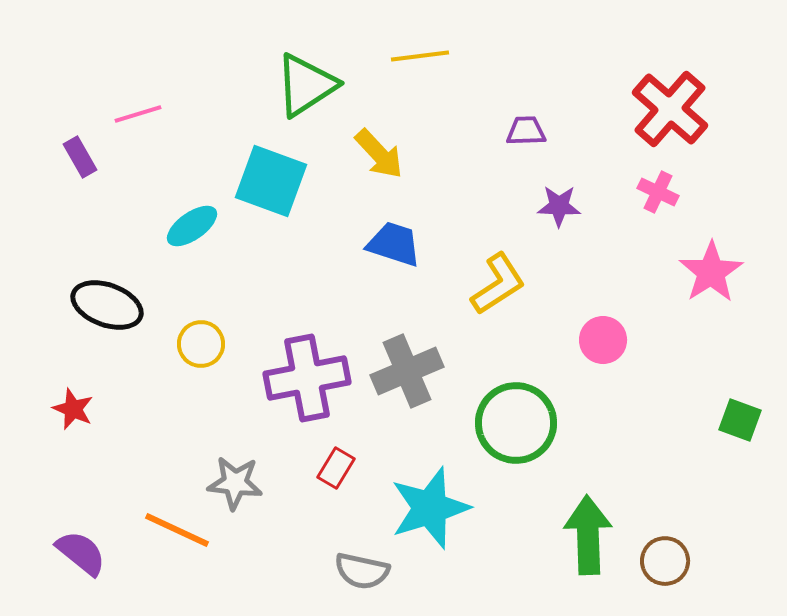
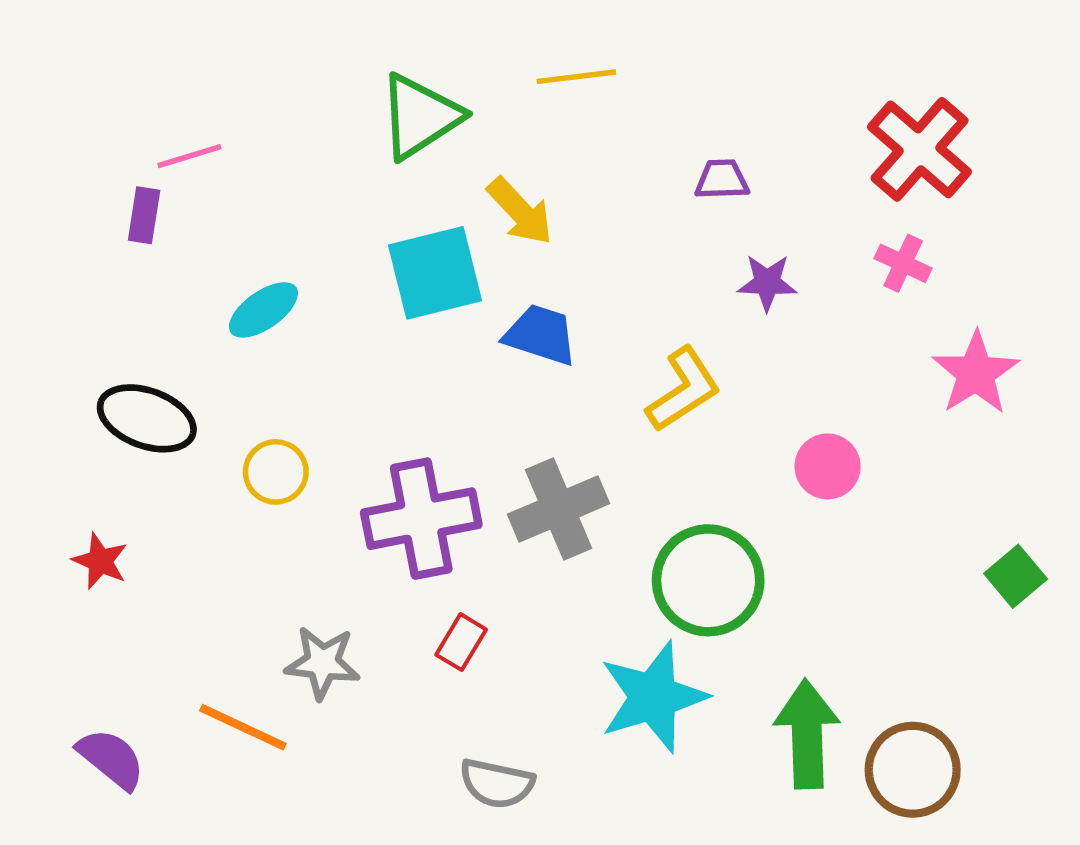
purple rectangle: (80, 157) -> (144, 215), moved, turned 39
cyan square: (271, 181) -> (435, 273), moved, turned -34
green square: (740, 420) -> (1016, 576), turned 30
cyan star: (430, 508) -> (653, 697), moved
brown circle: (665, 561) -> (913, 770), size x1.4

